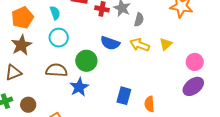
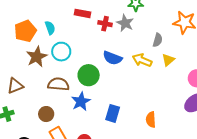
cyan semicircle: (55, 13) -> (50, 28), moved
gray semicircle: (139, 20) -> (158, 40), moved
brown star: (21, 45) -> (37, 57), moved
blue rectangle: (124, 96) -> (113, 113), moved
brown circle: (28, 105) -> (46, 114), moved

